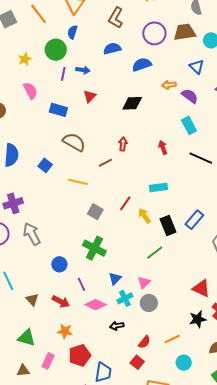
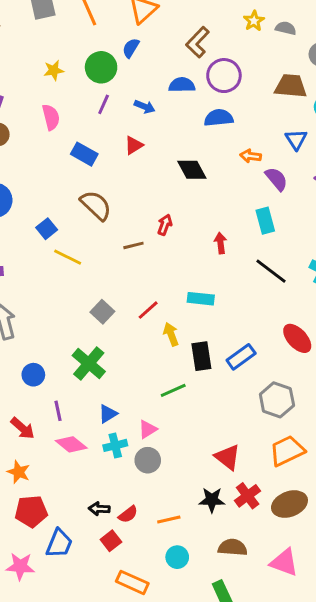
purple circle: (154, 33) -> (224, 76), moved
blue arrow: (83, 70) -> (145, 107), moved
black diamond: (132, 103) -> (192, 170), turned 50
yellow line: (78, 182) -> (68, 257), moved
black arrow: (117, 326) -> (99, 509), moved

